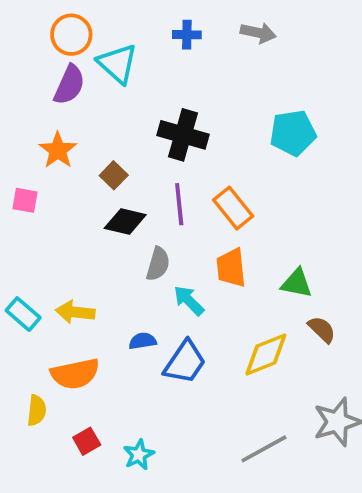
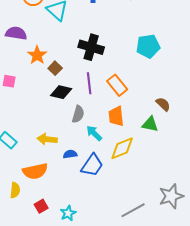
purple semicircle: (69, 85) -> (16, 33), moved, turned -105
orange star: (58, 150) -> (37, 55), moved
yellow arrow: (75, 312) -> (47, 139), moved
brown semicircle: (322, 329) -> (163, 104), moved
yellow diamond: (266, 354) -> (122, 148), moved

